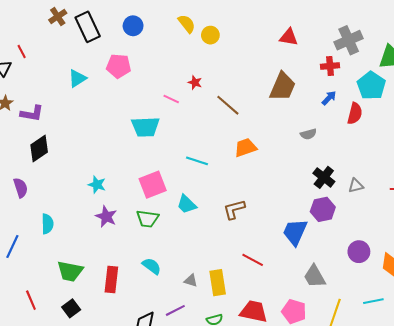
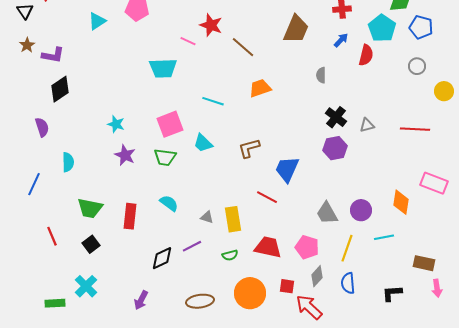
red star: (195, 83) -> (211, 25), size x1.6
gray semicircle: (308, 134) -> (321, 75), turned 105
blue trapezoid: (295, 232) -> (287, 169), moved
purple circle: (359, 252) -> (361, 210), moved

